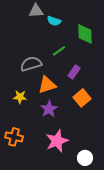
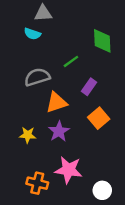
cyan semicircle: (54, 21) -> (32, 34), moved
yellow star: (20, 97) -> (28, 135), moved
orange cross: (14, 137) -> (37, 183), moved
pink star: (57, 141) -> (69, 170), turned 30

